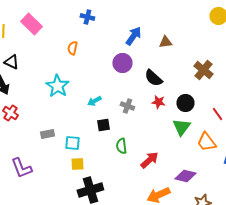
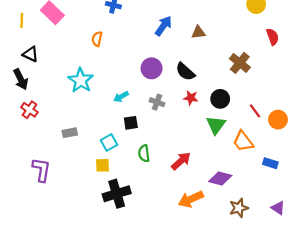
purple circle: (122, 63) -> (152, 68), moved
cyan square: (72, 143) -> (109, 142), moved, turned -35
green semicircle: (121, 146) -> (144, 153), moved
purple L-shape: (21, 168) -> (41, 170), turned -150

